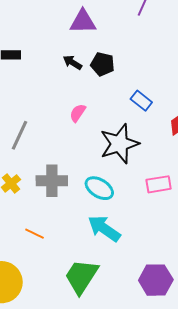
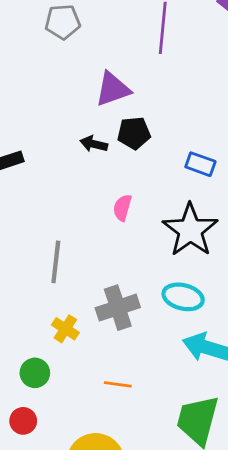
purple triangle: (83, 22) -> (113, 89), moved

